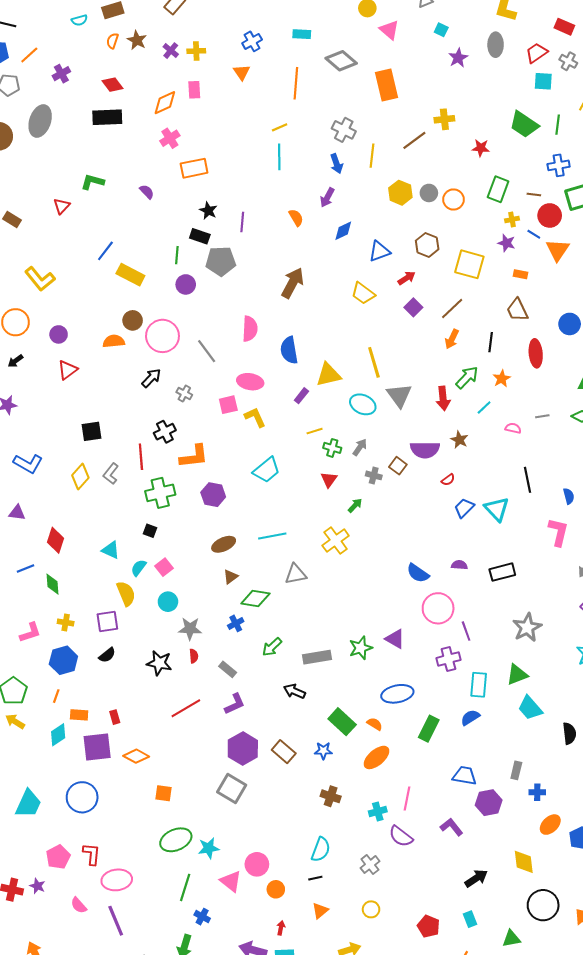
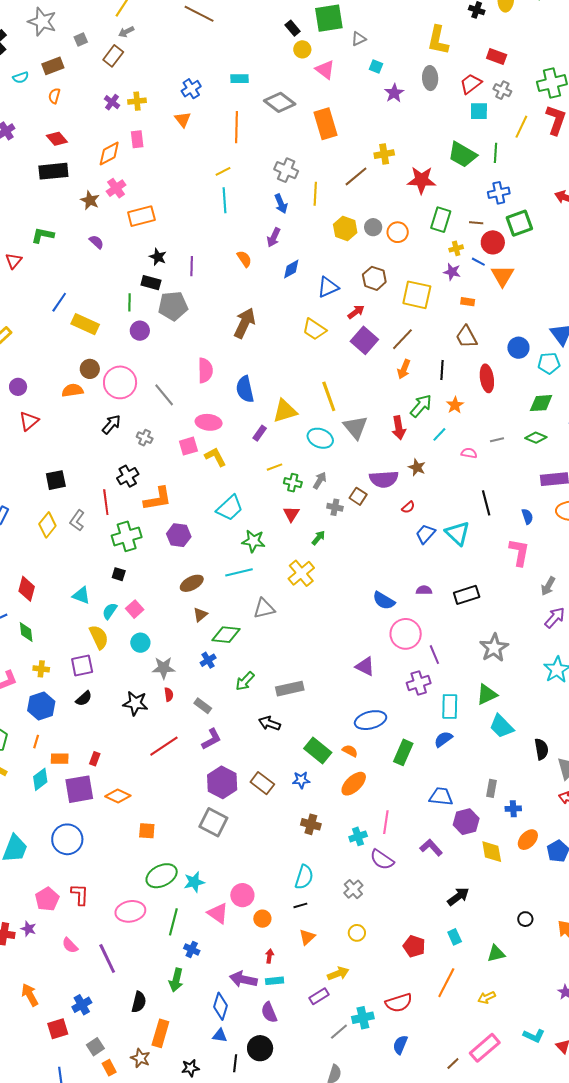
brown star: (137, 40) -> (90, 200), moved
red star: (481, 148) -> (421, 180), size x1.6
purple square: (413, 307) -> (364, 340), size x1.5
green star: (361, 648) -> (253, 541), moved, turned 30
red rectangle: (115, 717) -> (95, 759), turned 40
yellow diamond: (524, 862) -> (492, 852), moved
pink ellipse: (117, 880) -> (130, 911), moved
black circle: (543, 905) -> (525, 919), size x0.5

